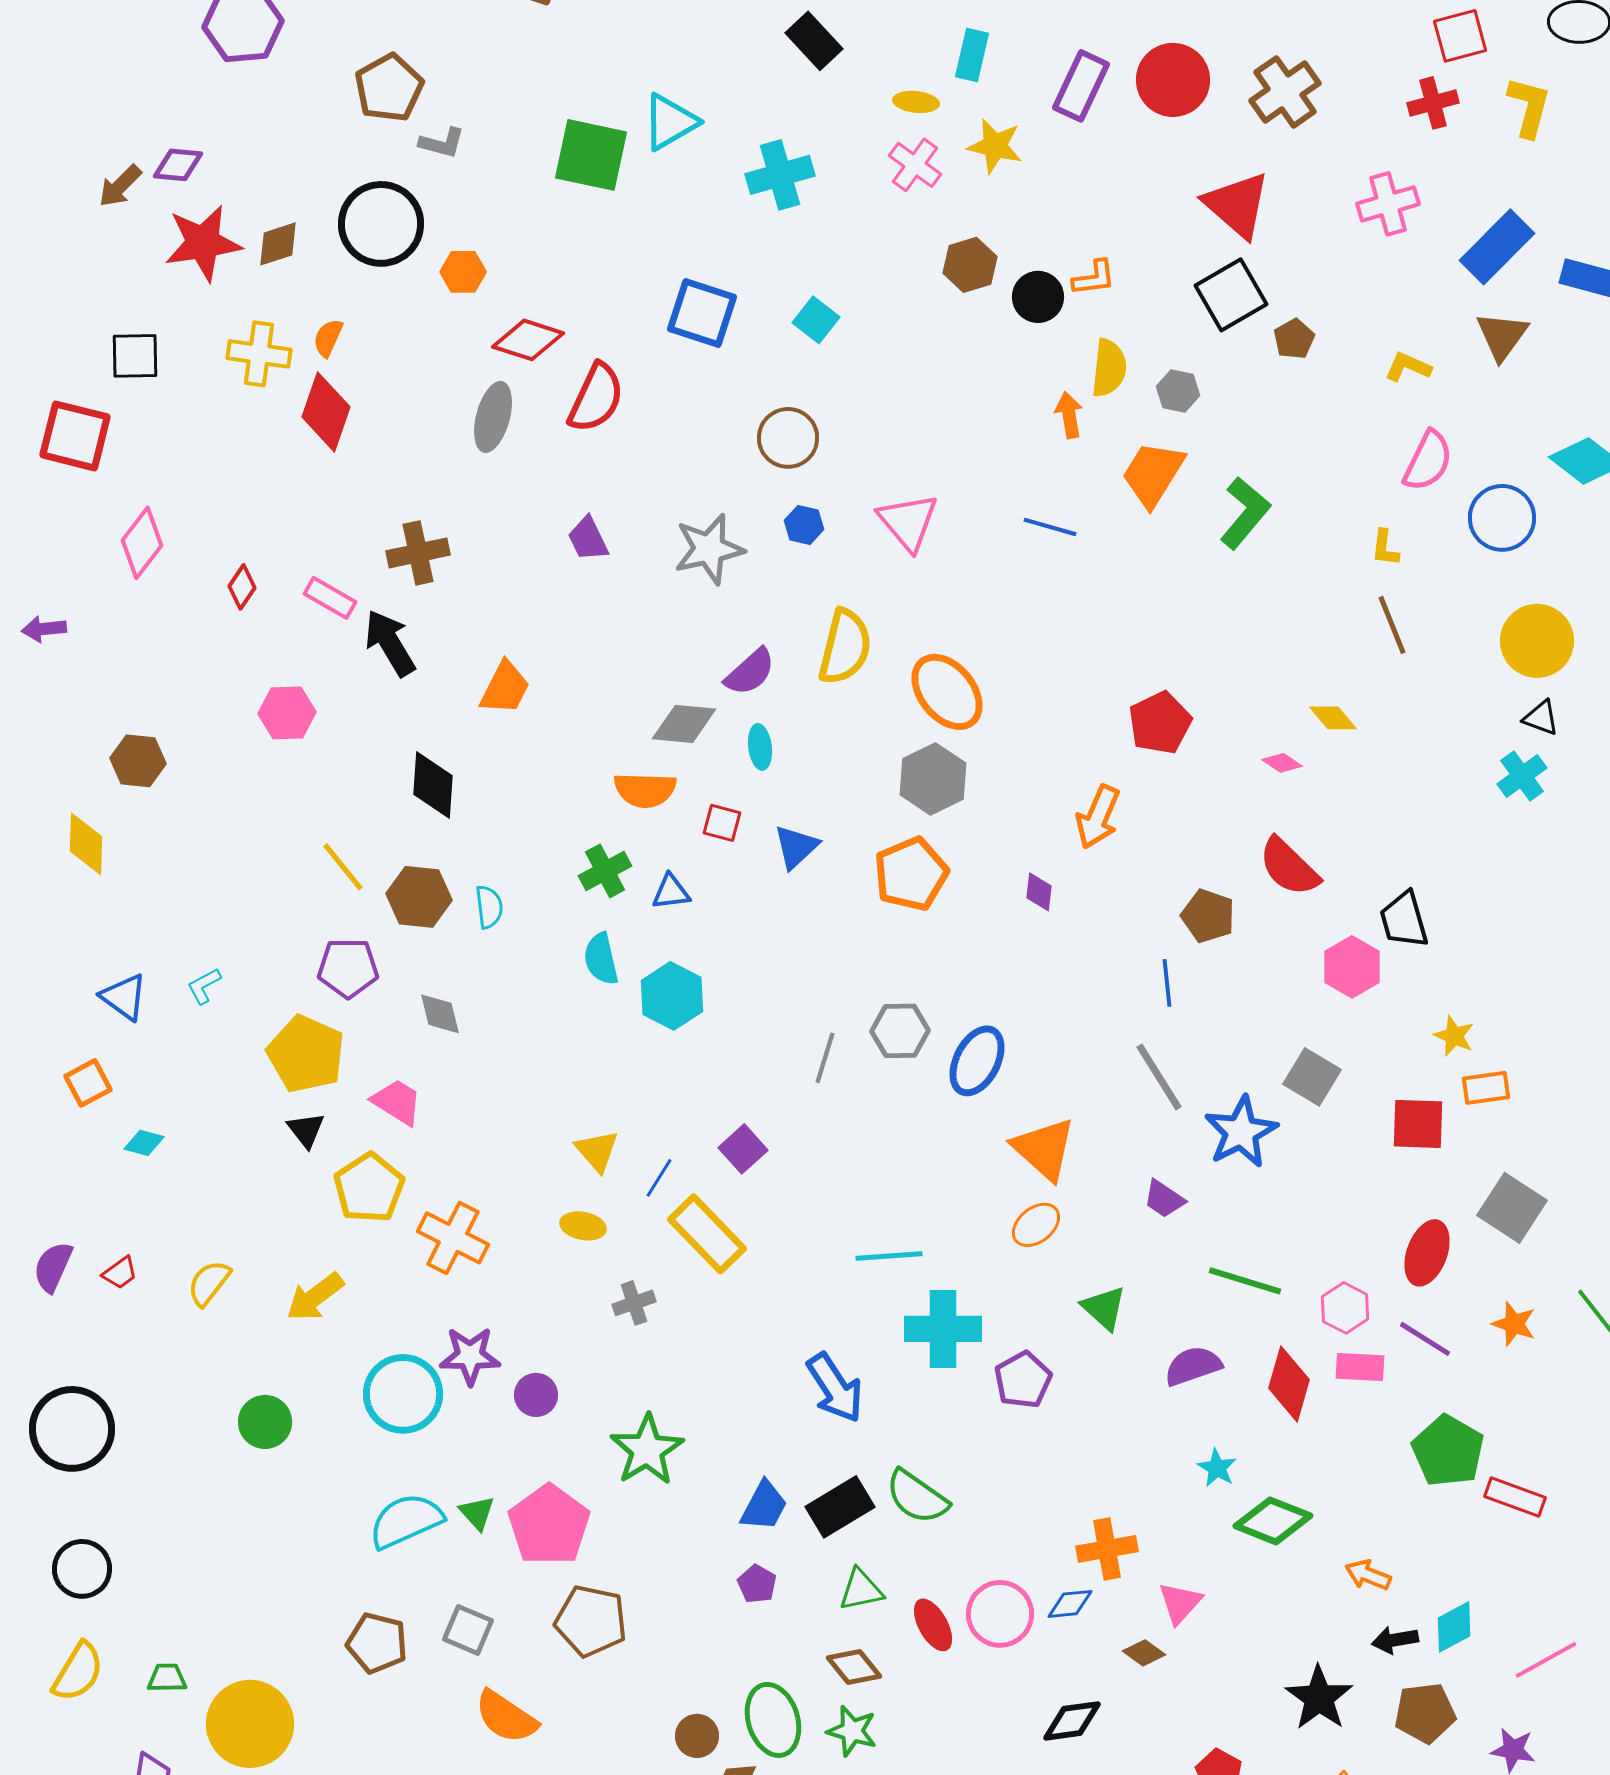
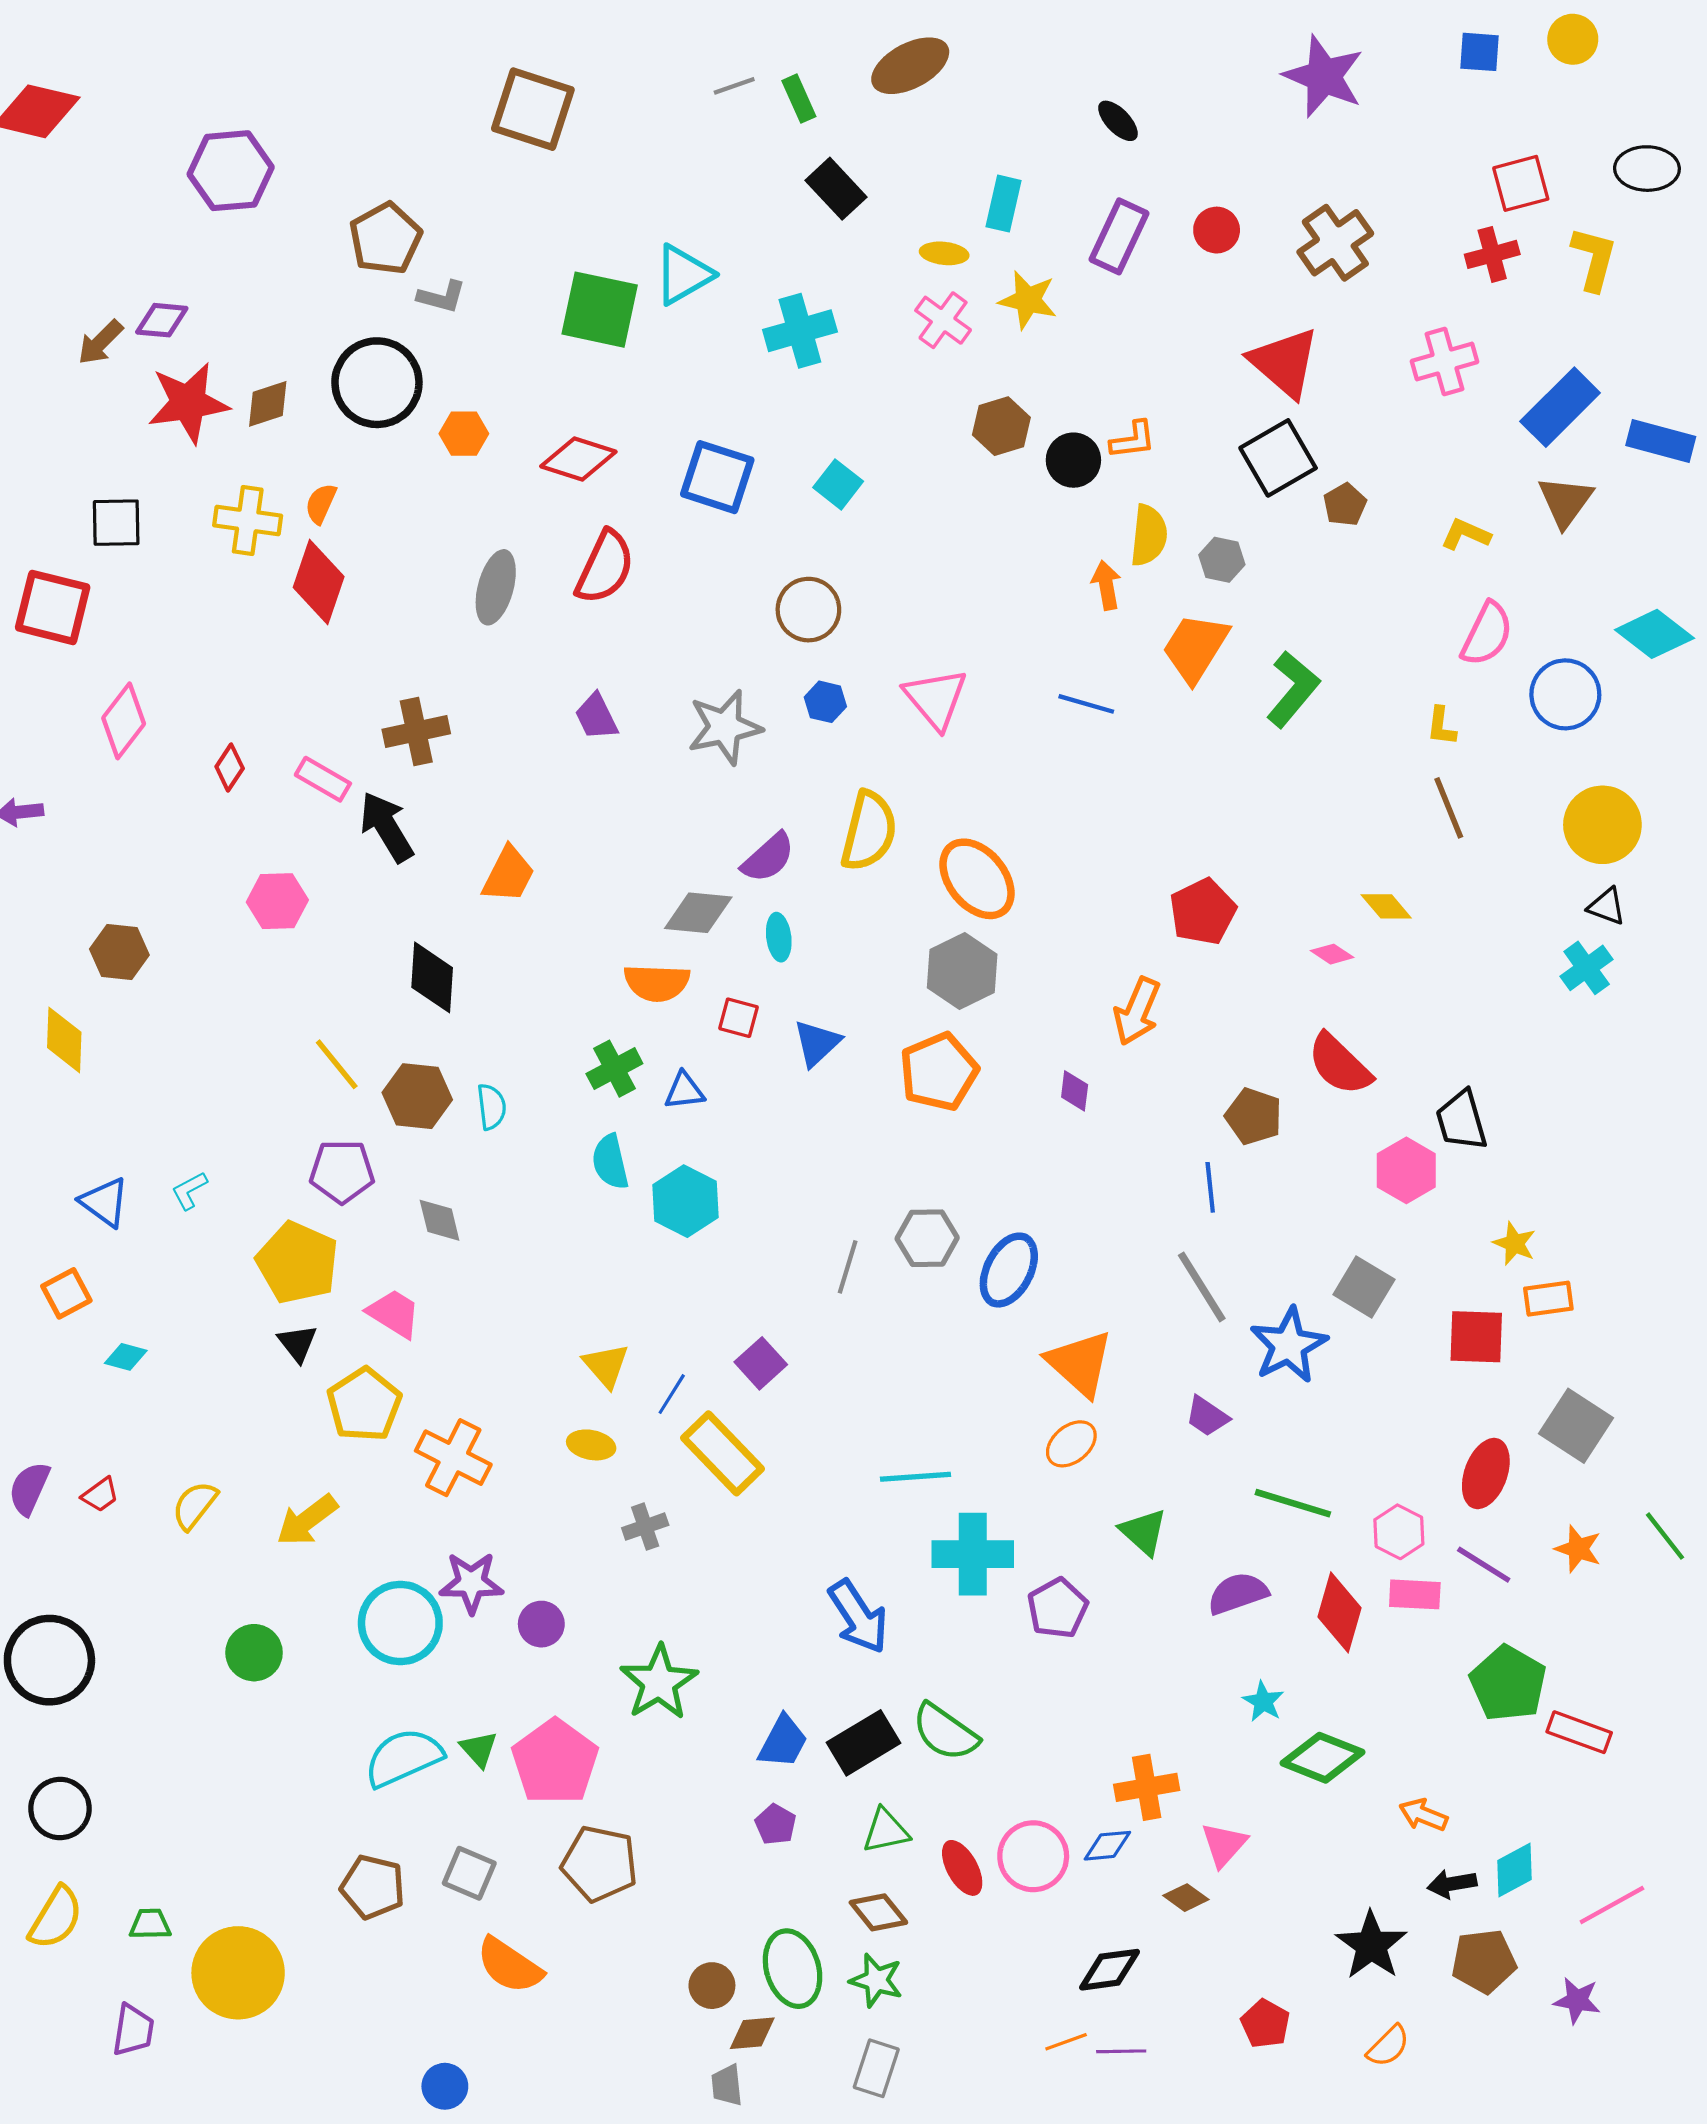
red circle: (1173, 80) -> (1217, 230), size x0.6
red diamond: (528, 340) -> (578, 459), moved

